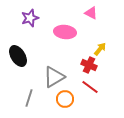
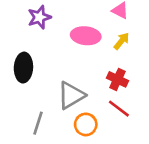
yellow arrow: (100, 49) -> (121, 41), moved
black ellipse: (18, 56) -> (23, 68), turned 35

